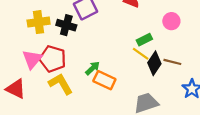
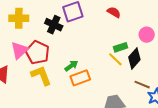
yellow cross: (39, 22) -> (19, 18), moved
brown line: (172, 62) -> (142, 85), moved
black diamond: (154, 63) -> (134, 58), moved
orange rectangle: (104, 80) -> (80, 78), turned -54

